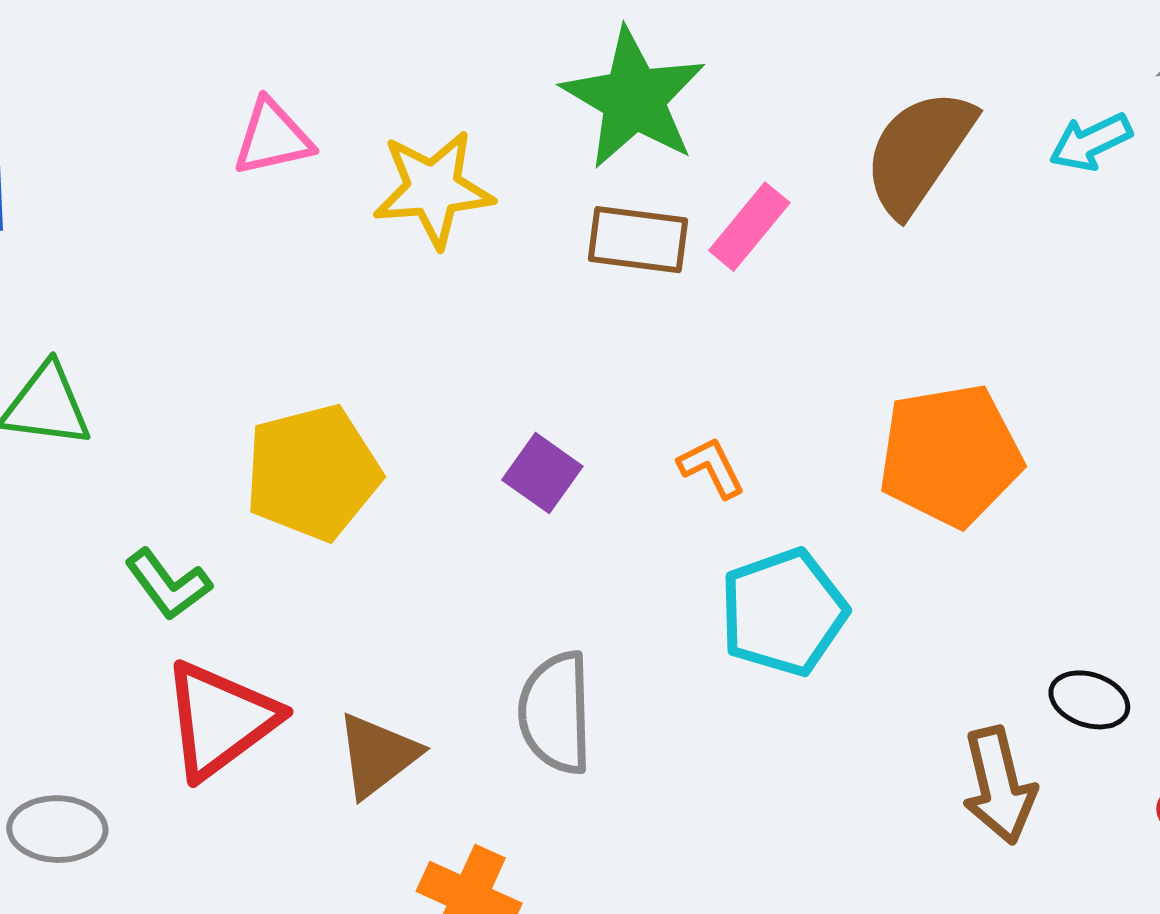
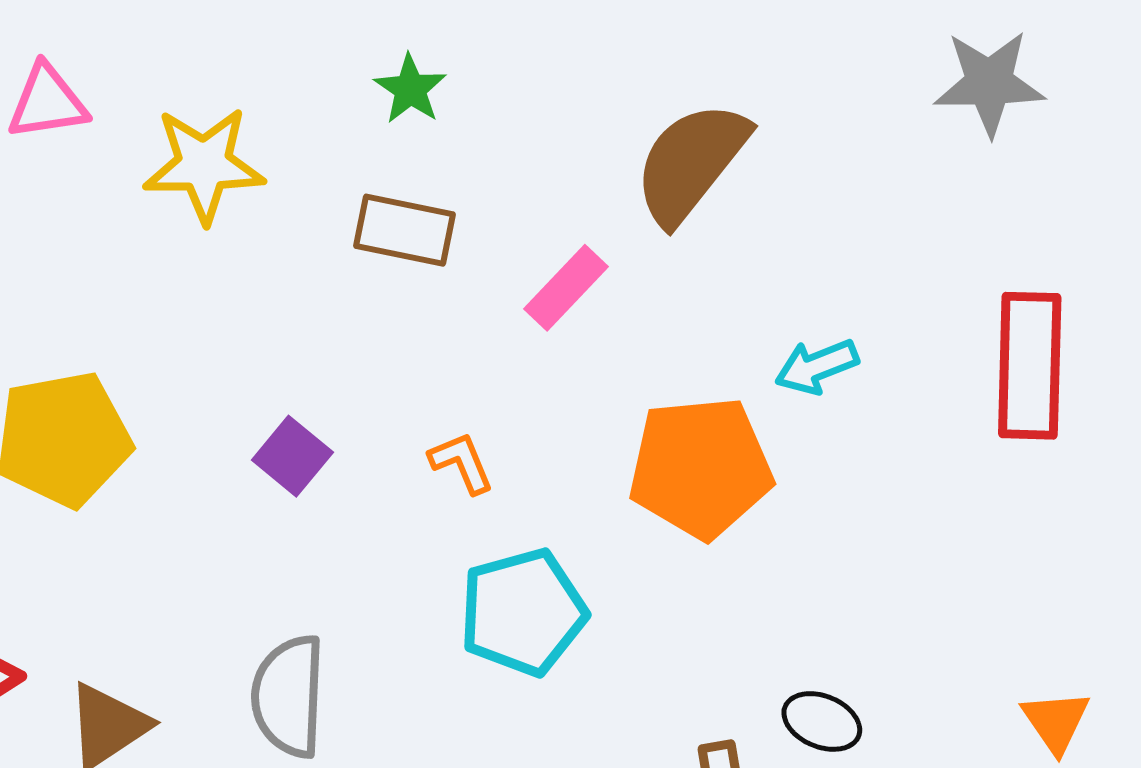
green star: (634, 99) -> (410, 89), size x0.5
cyan arrow: (1091, 142) -> (817, 367), moved
pink rectangle: (749, 227) -> (566, 288), moved

